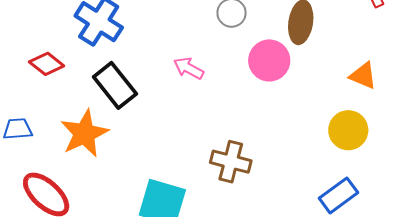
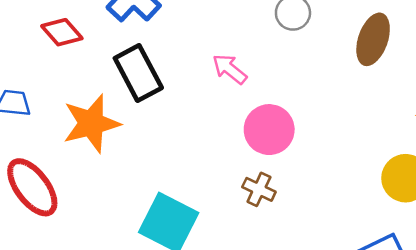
pink circle: (269, 60) -> (269, 130), moved
brown cross: (231, 162) -> (259, 189), size x0.7

